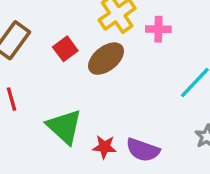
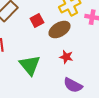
red star: (104, 147) -> (66, 57), moved

